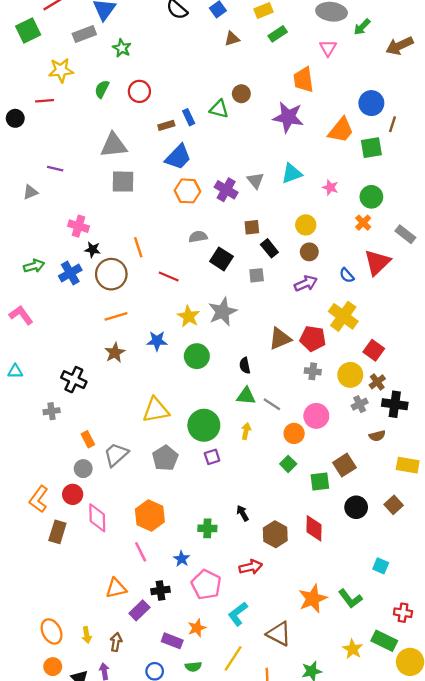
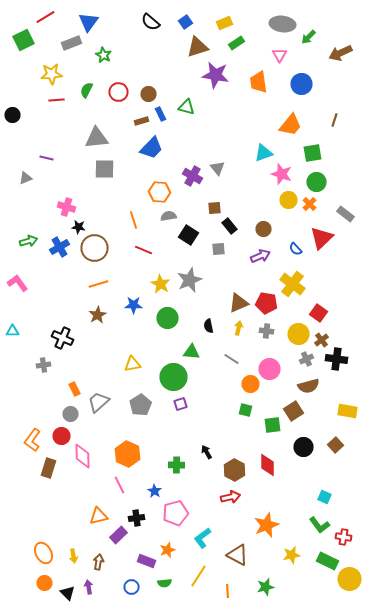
brown triangle: (232, 39) -> (198, 47), size x1.6
brown circle: (241, 94) -> (148, 94), moved
red line: (45, 101) -> (56, 100), moved
blue circle: (371, 103) -> (302, 84), moved
purple star: (288, 117) -> (216, 75), moved
green square: (371, 148) -> (312, 153), moved
cyan triangle: (292, 173) -> (264, 153), moved
pink star: (330, 187) -> (282, 174), size x1.5
orange hexagon: (187, 191) -> (160, 192), moved
yellow circle: (306, 225) -> (288, 200), moved
orange line: (138, 247) -> (134, 220), moved
green triangle: (246, 396) -> (192, 352), moved
yellow triangle: (156, 410) -> (132, 364), size x0.7
yellow arrow: (246, 431) -> (238, 328), moved
brown semicircle: (377, 436) -> (308, 386), moved, size x1.5
green square: (288, 464) -> (246, 410), turned -32
red arrow: (251, 567) -> (230, 497), moved
pink pentagon: (206, 585) -> (176, 513), turned 30
green L-shape: (350, 599) -> (320, 525), moved
yellow star: (353, 649) -> (292, 555), moved, turned 30

